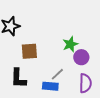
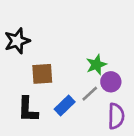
gray line: (57, 74) -> (90, 94), moved
blue rectangle: (50, 86) -> (65, 106), moved, turned -49

